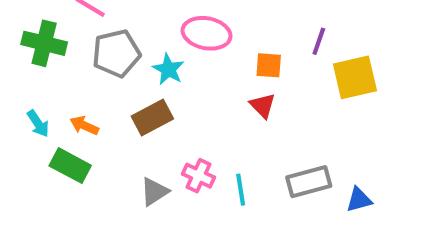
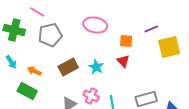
purple line: (319, 41) -> (151, 29), turned 48
cyan star: (168, 69) -> (96, 67), moved
cyan arrow: (38, 123) -> (11, 62), moved

